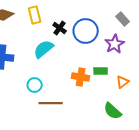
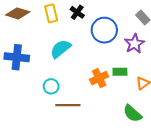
black cross: (60, 28) -> (77, 12), moved
orange cross: (81, 77) -> (99, 78), turned -36

